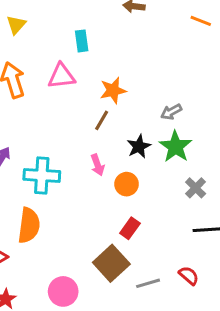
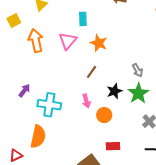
pink triangle: (61, 76) -> (68, 41), turned -48
orange star: (113, 90) -> (99, 43), moved, turned 30
gray arrow: (171, 112) -> (138, 70), turned -96
red rectangle: (130, 228) -> (113, 146), moved, turned 48

